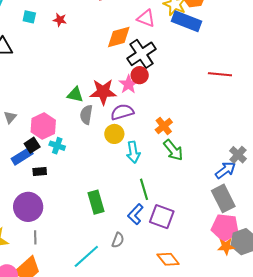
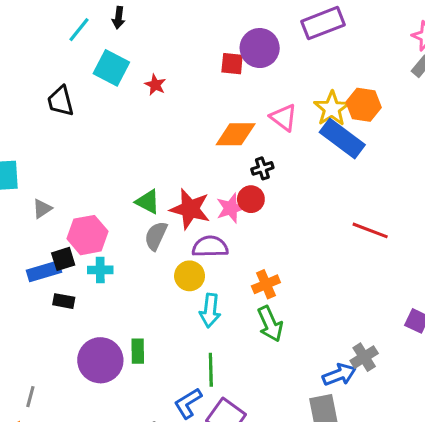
cyan square: (29, 17) -> (111, 68), size x1.6
black cross: (142, 54) -> (262, 168), size x0.5
cyan cross: (57, 146) -> (100, 270), turned -35
green rectangle: (96, 202) -> (138, 351), moved, size x0.7
purple circle: (28, 207) -> (100, 360), moved

